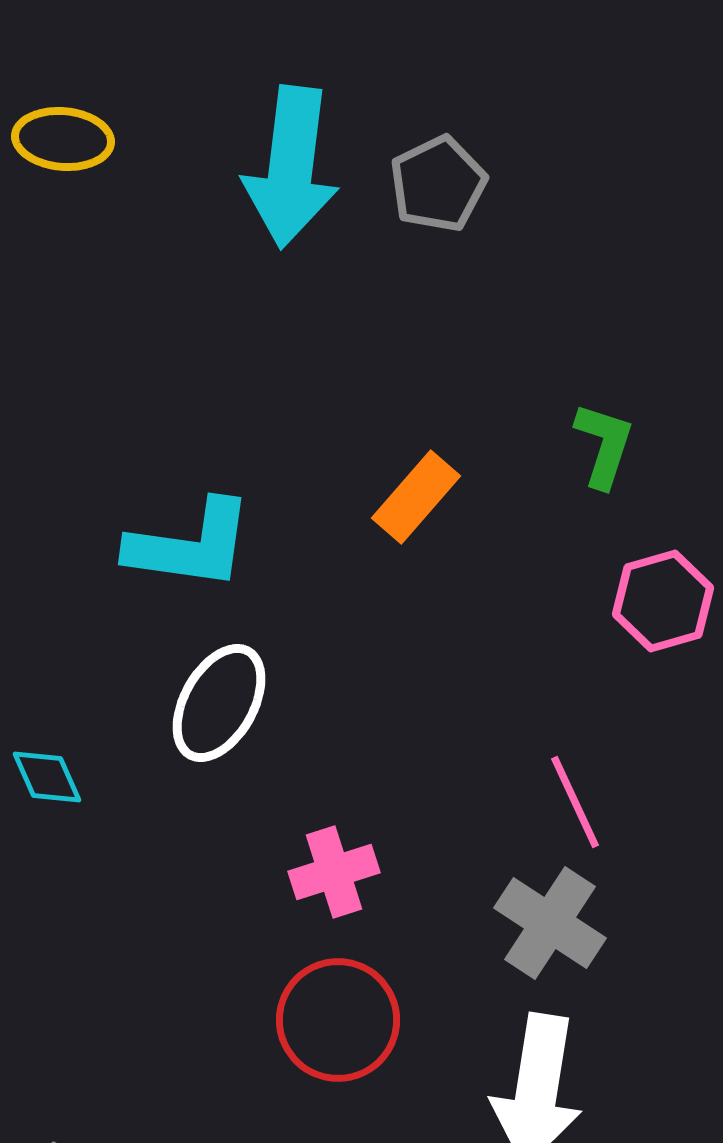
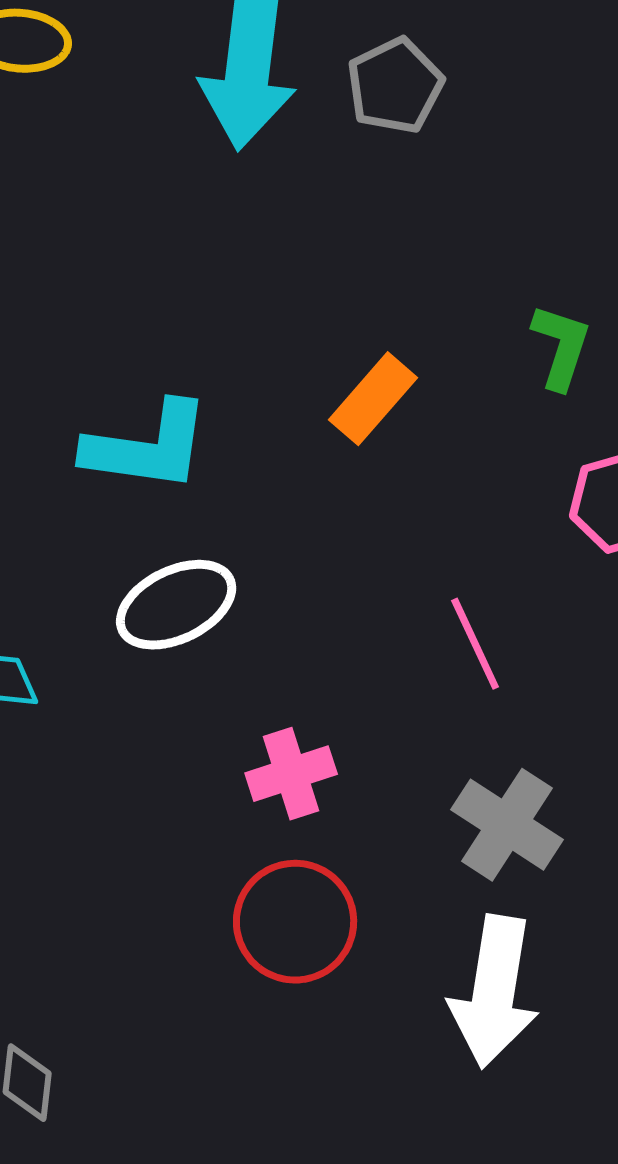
white ellipse: (219, 703) -> (176, 605), turned 35
pink line: (575, 802) -> (475, 644), moved

